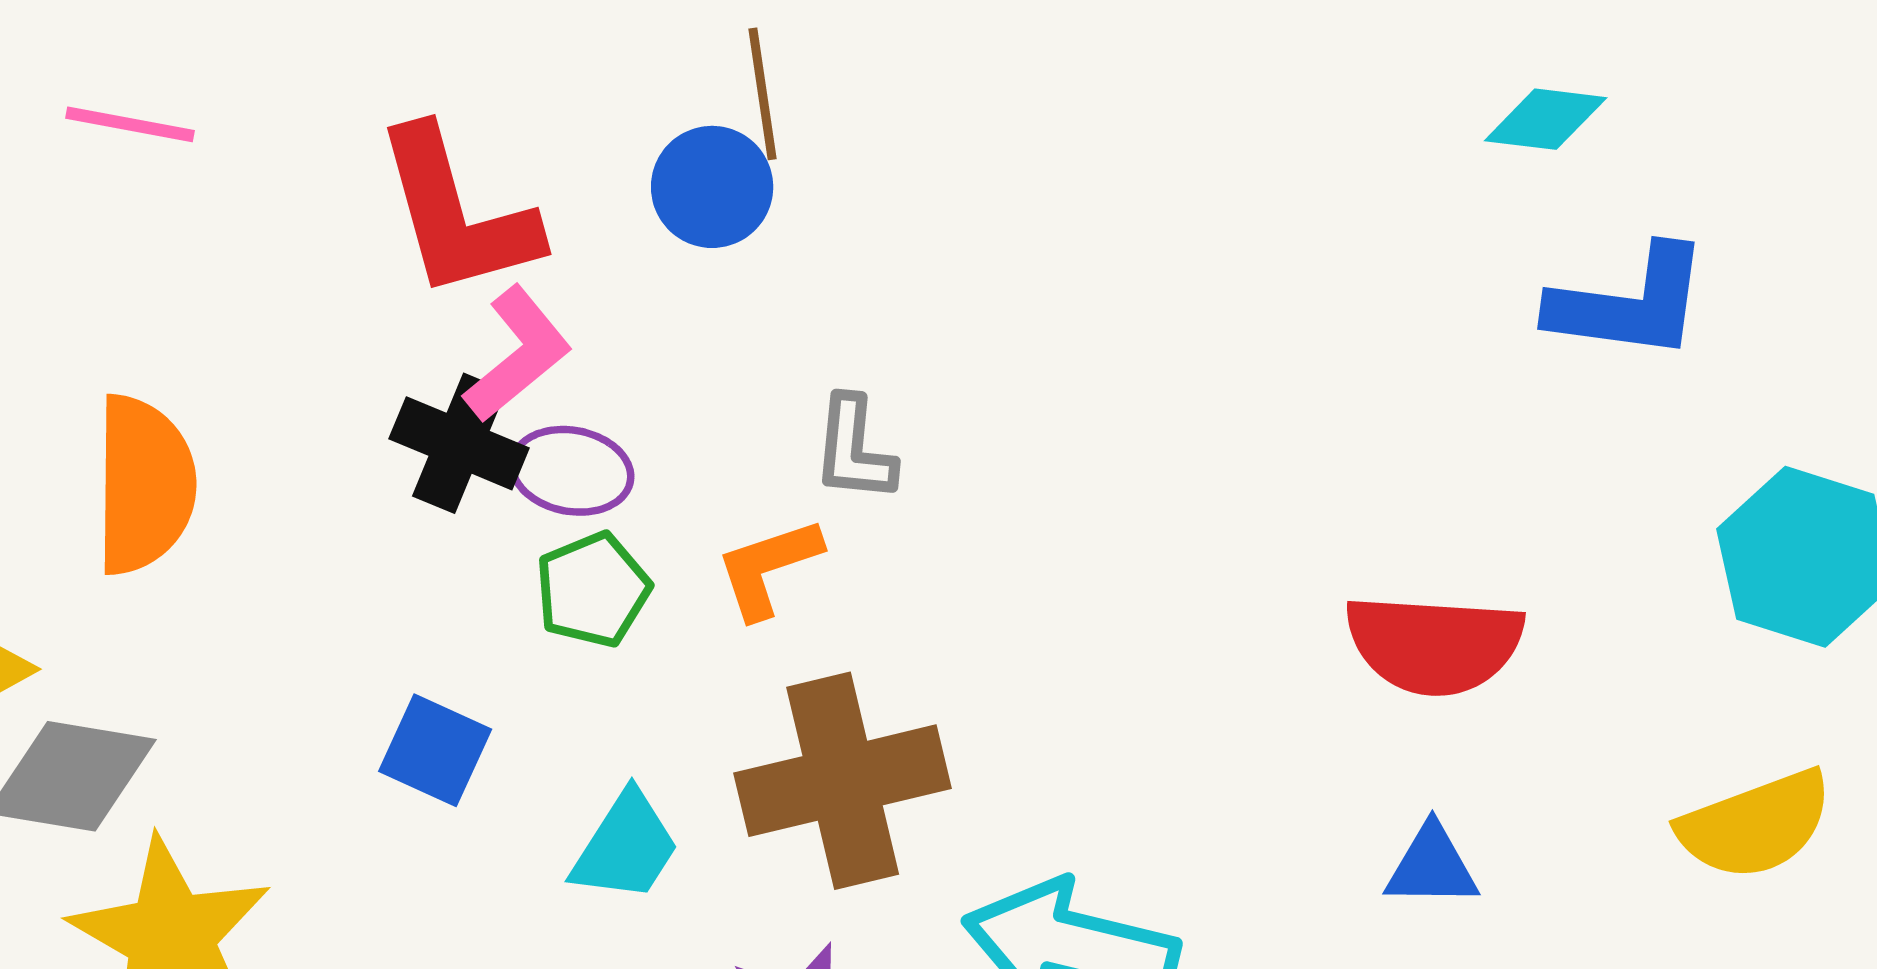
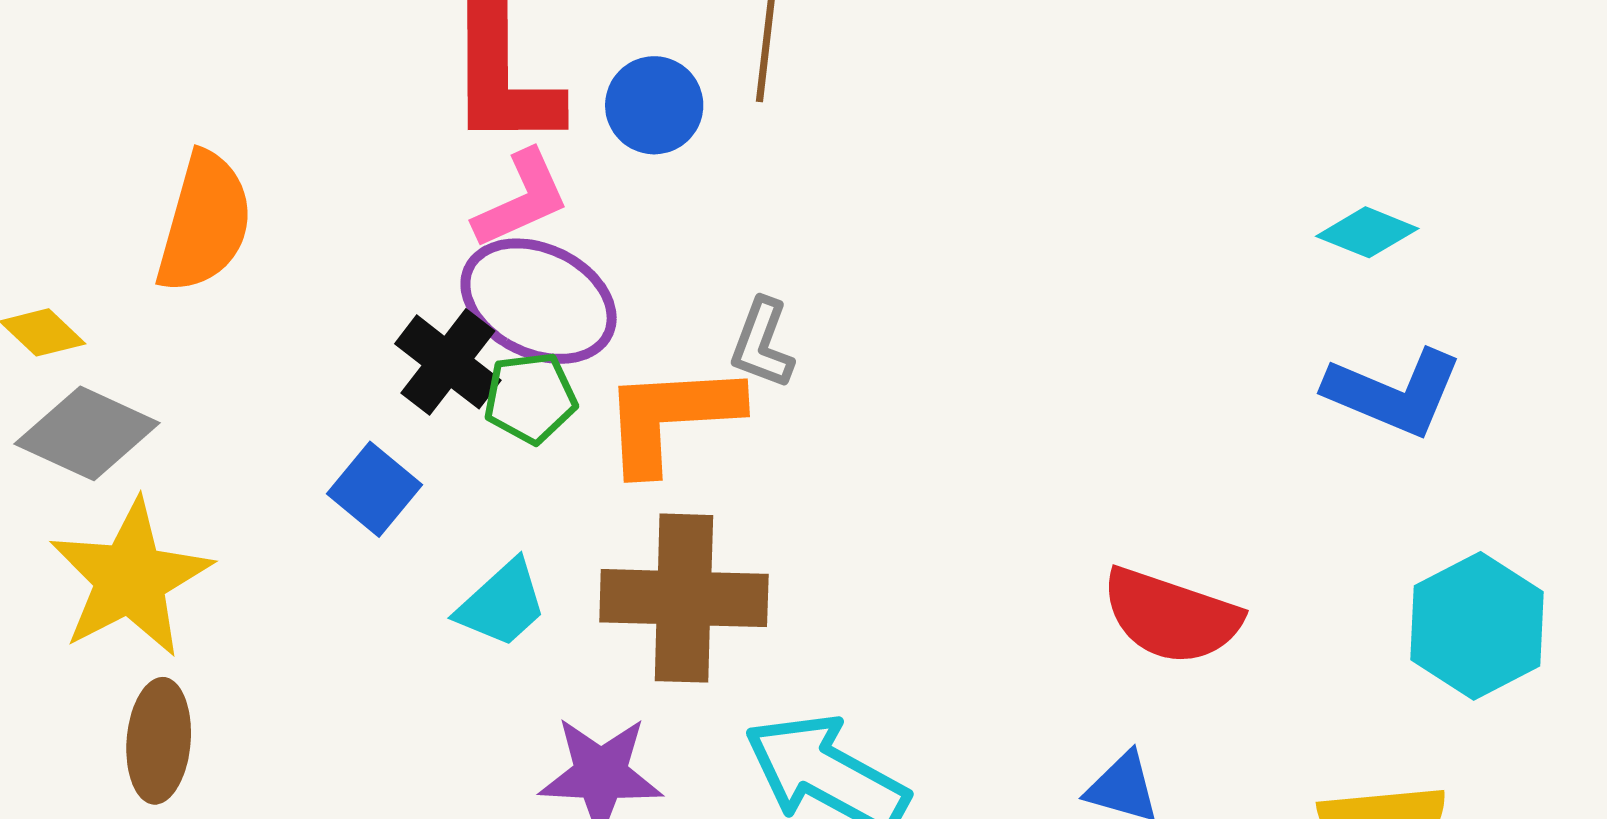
blue circle: (712, 187) -> (654, 105), moved
black cross: (459, 443) -> (448, 362), moved
purple ellipse: (571, 471) -> (539, 301), size x1.6
orange L-shape: (768, 568) -> (671, 417), size x1.6

